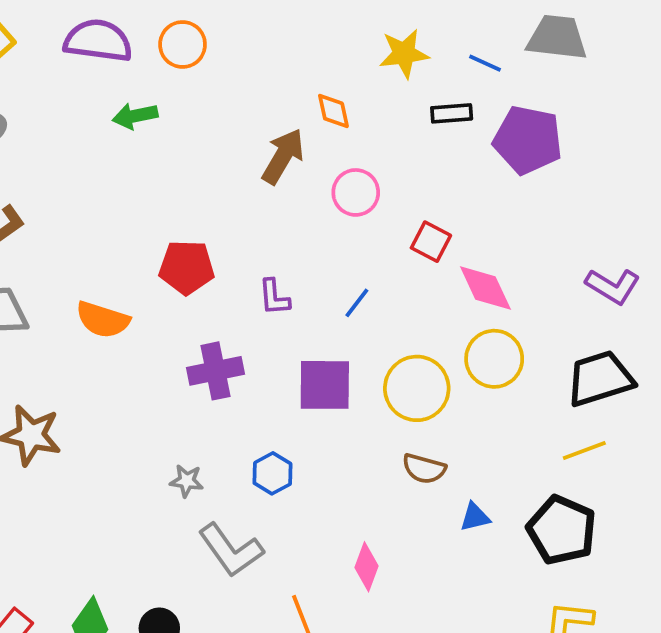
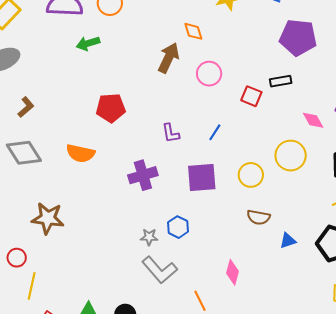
black rectangle: (452, 113) -> (281, 81), moved
red pentagon: (187, 267) -> (111, 108), moved
pink diamond: (485, 288) -> (313, 120), moved, size x0.7
yellow circle: (417, 388) -> (251, 175), size x0.7
gray star: (187, 481) -> (149, 237), moved

